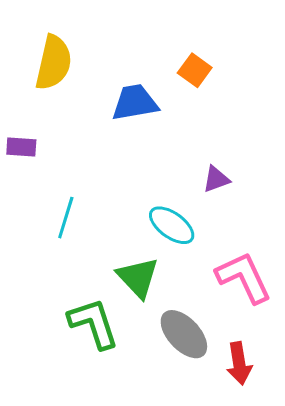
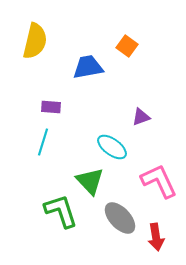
purple rectangle: (21, 147) -> (51, 107), moved

